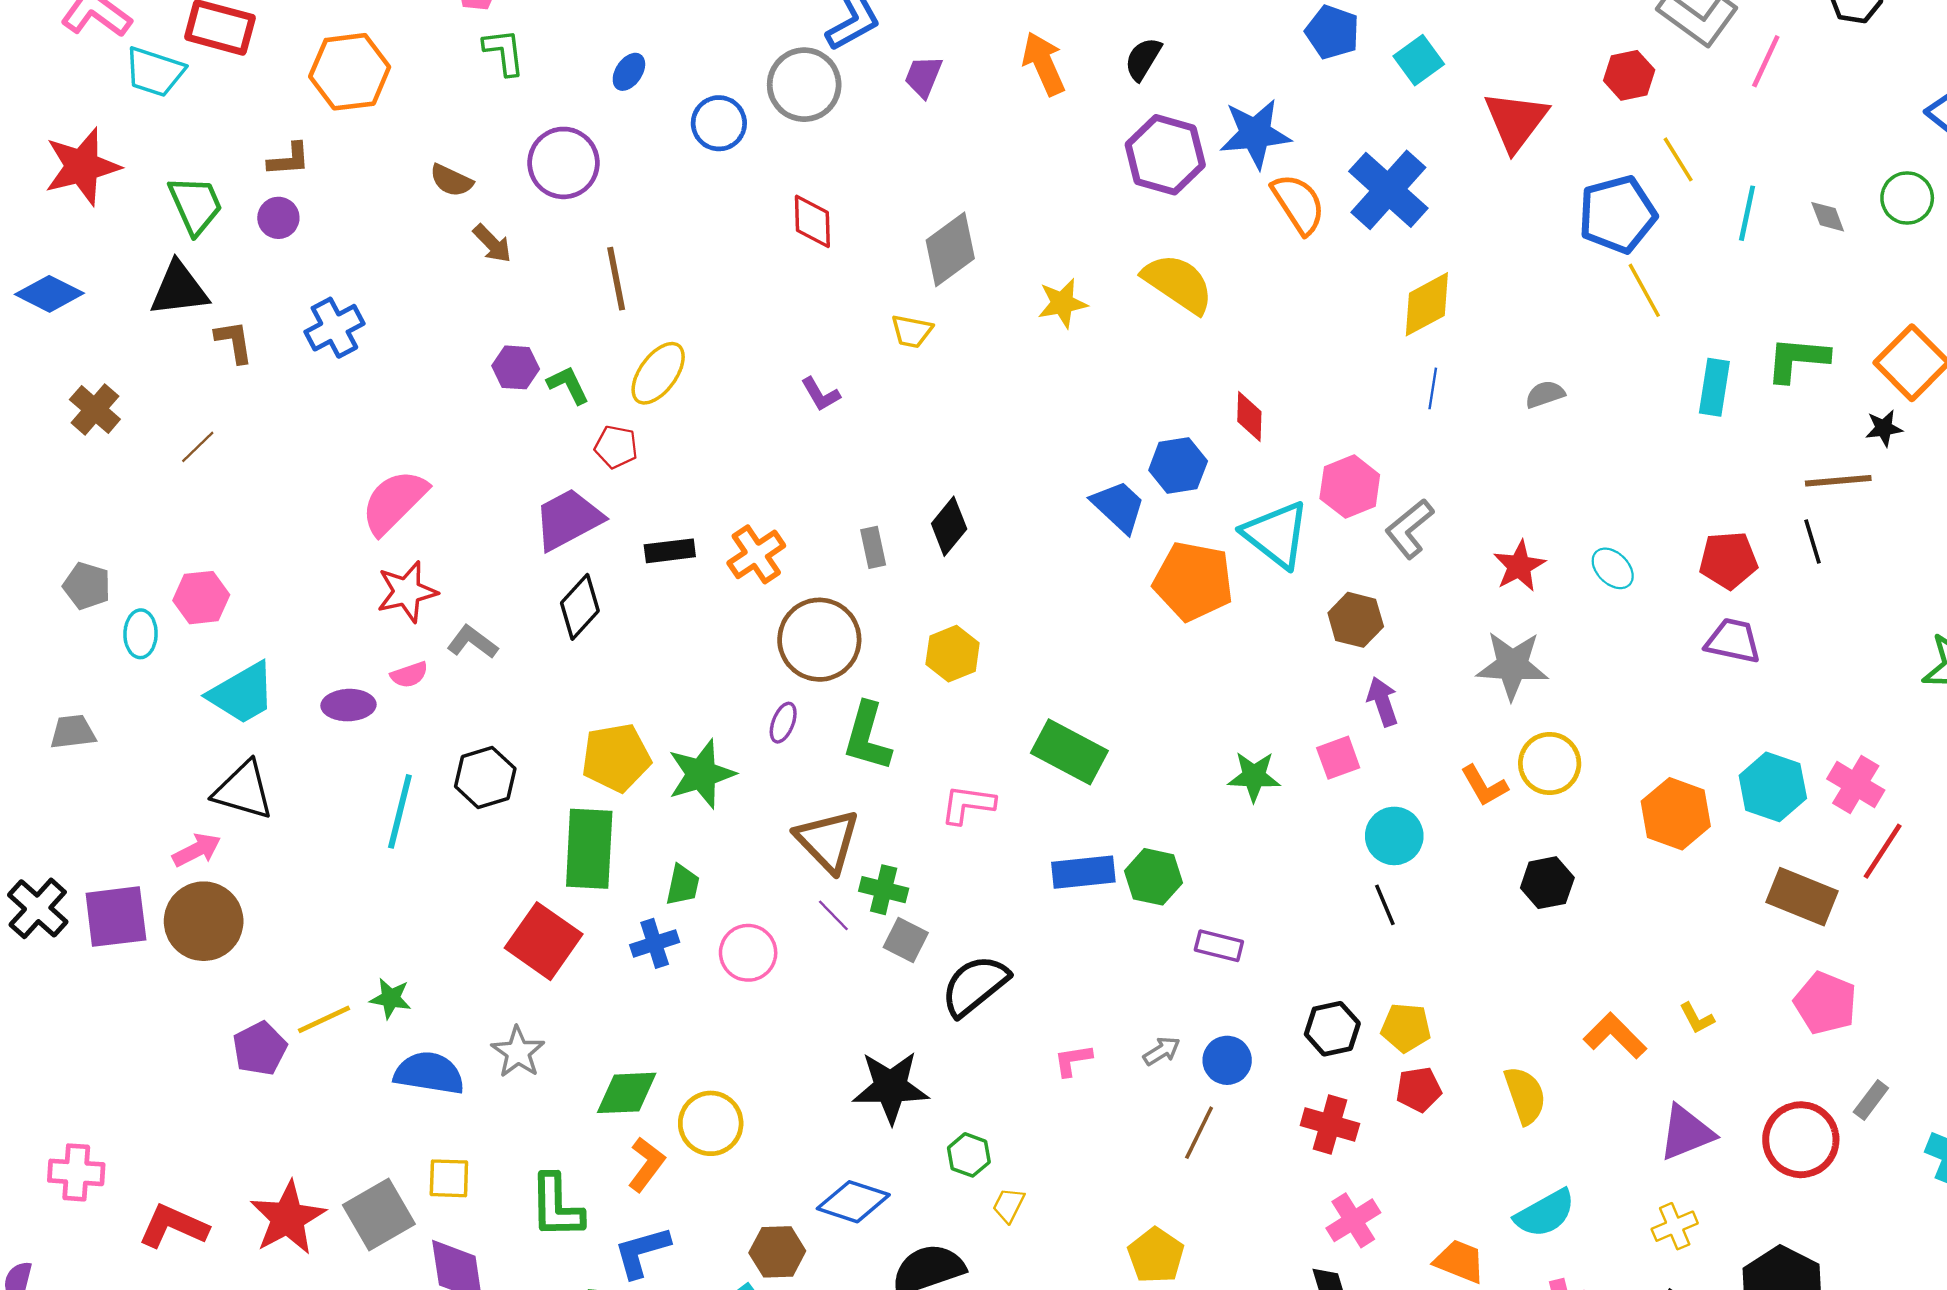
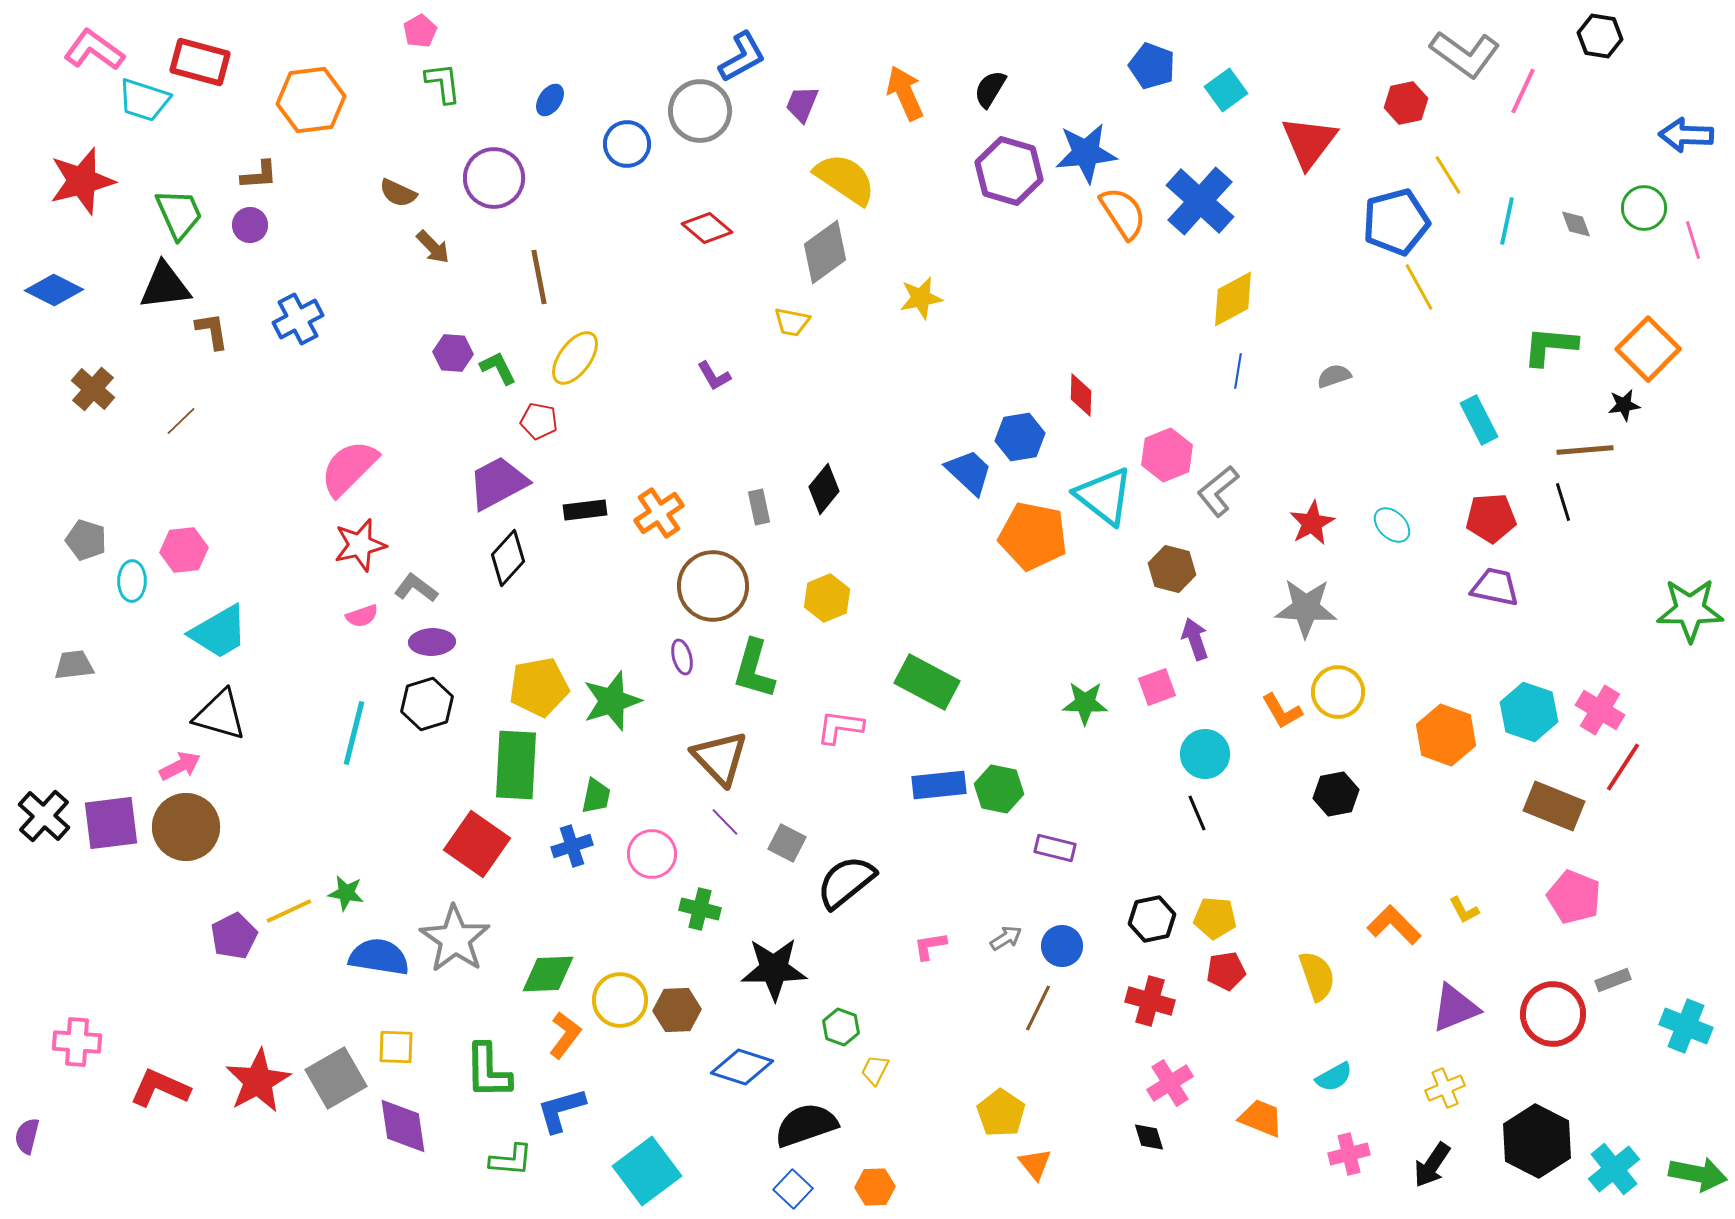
red diamond: (812, 221) -> (707, 228), turned -48
yellow semicircle: (1178, 283) -> (845, 179), moved
cyan rectangle: (1714, 387) -> (1479, 420), moved, turned -36
purple ellipse: (348, 705) -> (432, 642), moved
purple ellipse: (783, 723) -> (682, 657), turned -36
green cross: (884, 890) -> (700, 909), moved
gray star: (518, 1052) -> (455, 939), size x1.5
gray rectangle: (1871, 1100) -> (1613, 980), turned 32
cyan semicircle: (1545, 1213) -> (1334, 1077), size x0.7
brown hexagon: (777, 1252) -> (677, 1010), moved

